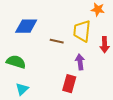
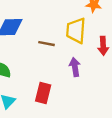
red rectangle: (69, 84) -> (43, 93), moved

